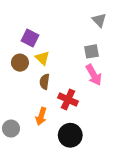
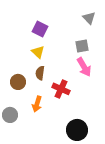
purple square: (30, 38) -> (40, 29), moved
brown circle: (20, 63) -> (18, 82), moved
black circle: (70, 135) -> (77, 130), moved

